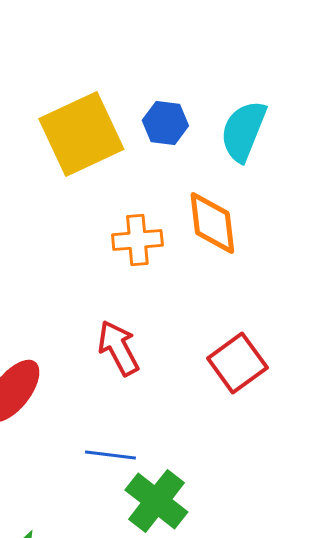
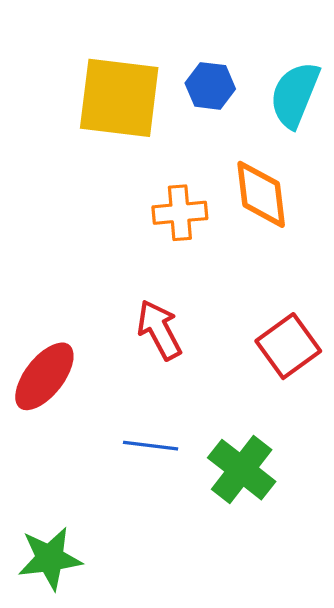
yellow square: (81, 134) -> (119, 98), turned 32
green cross: (156, 501) -> (242, 470), moved

